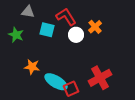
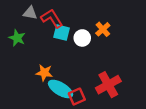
red L-shape: (66, 17) -> (52, 18), moved
cyan square: (47, 30) -> (62, 33), moved
orange star: (32, 67) -> (44, 73), moved

